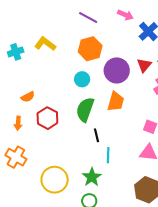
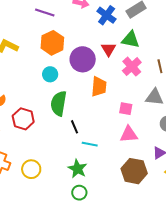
orange trapezoid: (116, 101) -> (99, 87), moved
cyan line: (108, 155) -> (90, 144), turned -70
yellow circle: (55, 180) -> (31, 169), moved, size x0.7

